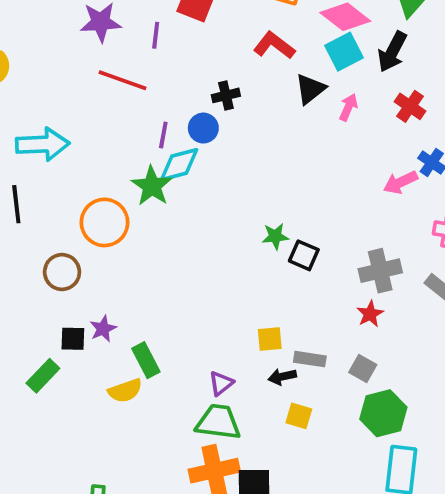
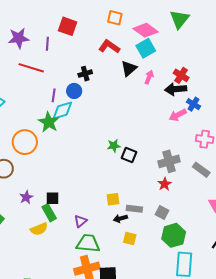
black arrow: (392, 52) -> (176, 89), moved, turned 60
black square: (73, 339) -> (53, 198), moved
purple triangle: (221, 383) -> (80, 221), moved

